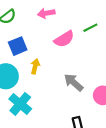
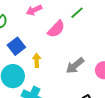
gray arrow: (74, 82) -> (75, 66), turned -66

